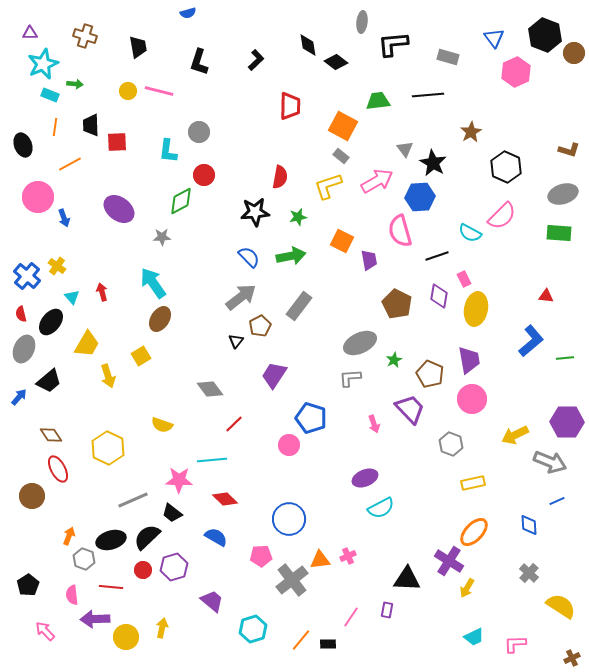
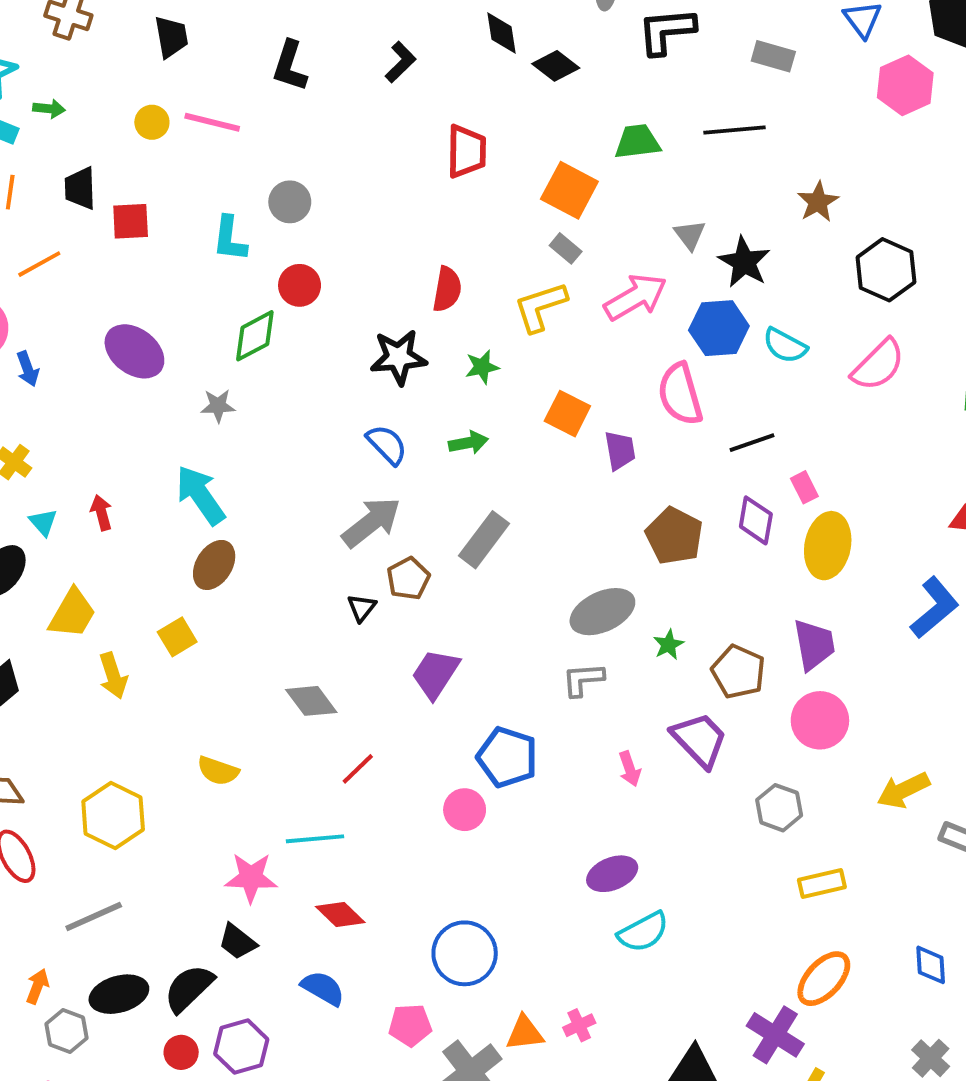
cyan semicircle: (470, 233) -> (785, 346), moved
green arrow: (291, 256) -> (468, 443), size x0.7
gray line: (133, 500) -> (94, 916), moved

